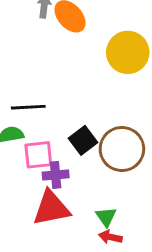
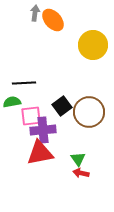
purple cross: (56, 175) -> (43, 130), size x1.4

